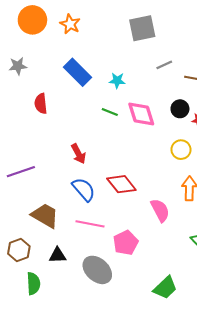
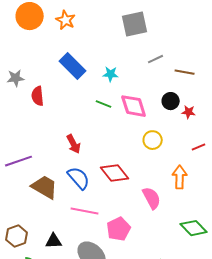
gray star: (18, 66) -> (16, 78), moved
yellow circle: (181, 150) -> (153, 140), moved
brown trapezoid: (45, 216) -> (45, 187), moved

